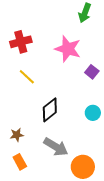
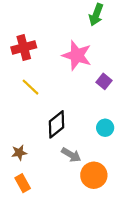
gray arrow: (56, 147) -> (71, 155), moved, size x0.7
orange circle: (83, 167) -> (94, 175), moved

